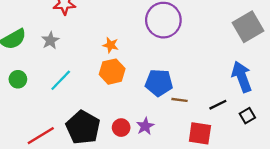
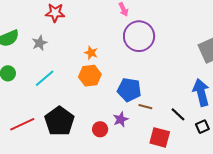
black line: (218, 105) -> (178, 114), turned 63
purple star: (145, 126) -> (121, 119), moved
red circle: (121, 128) -> (100, 129), moved

